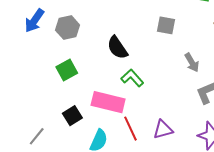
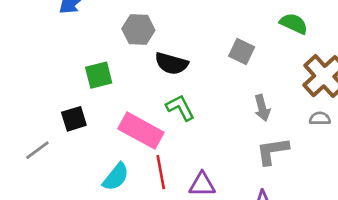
gray hexagon: (68, 28) -> (138, 29), moved
black semicircle: (117, 48) -> (171, 63), turned -55
black square: (72, 116) -> (74, 119), moved

